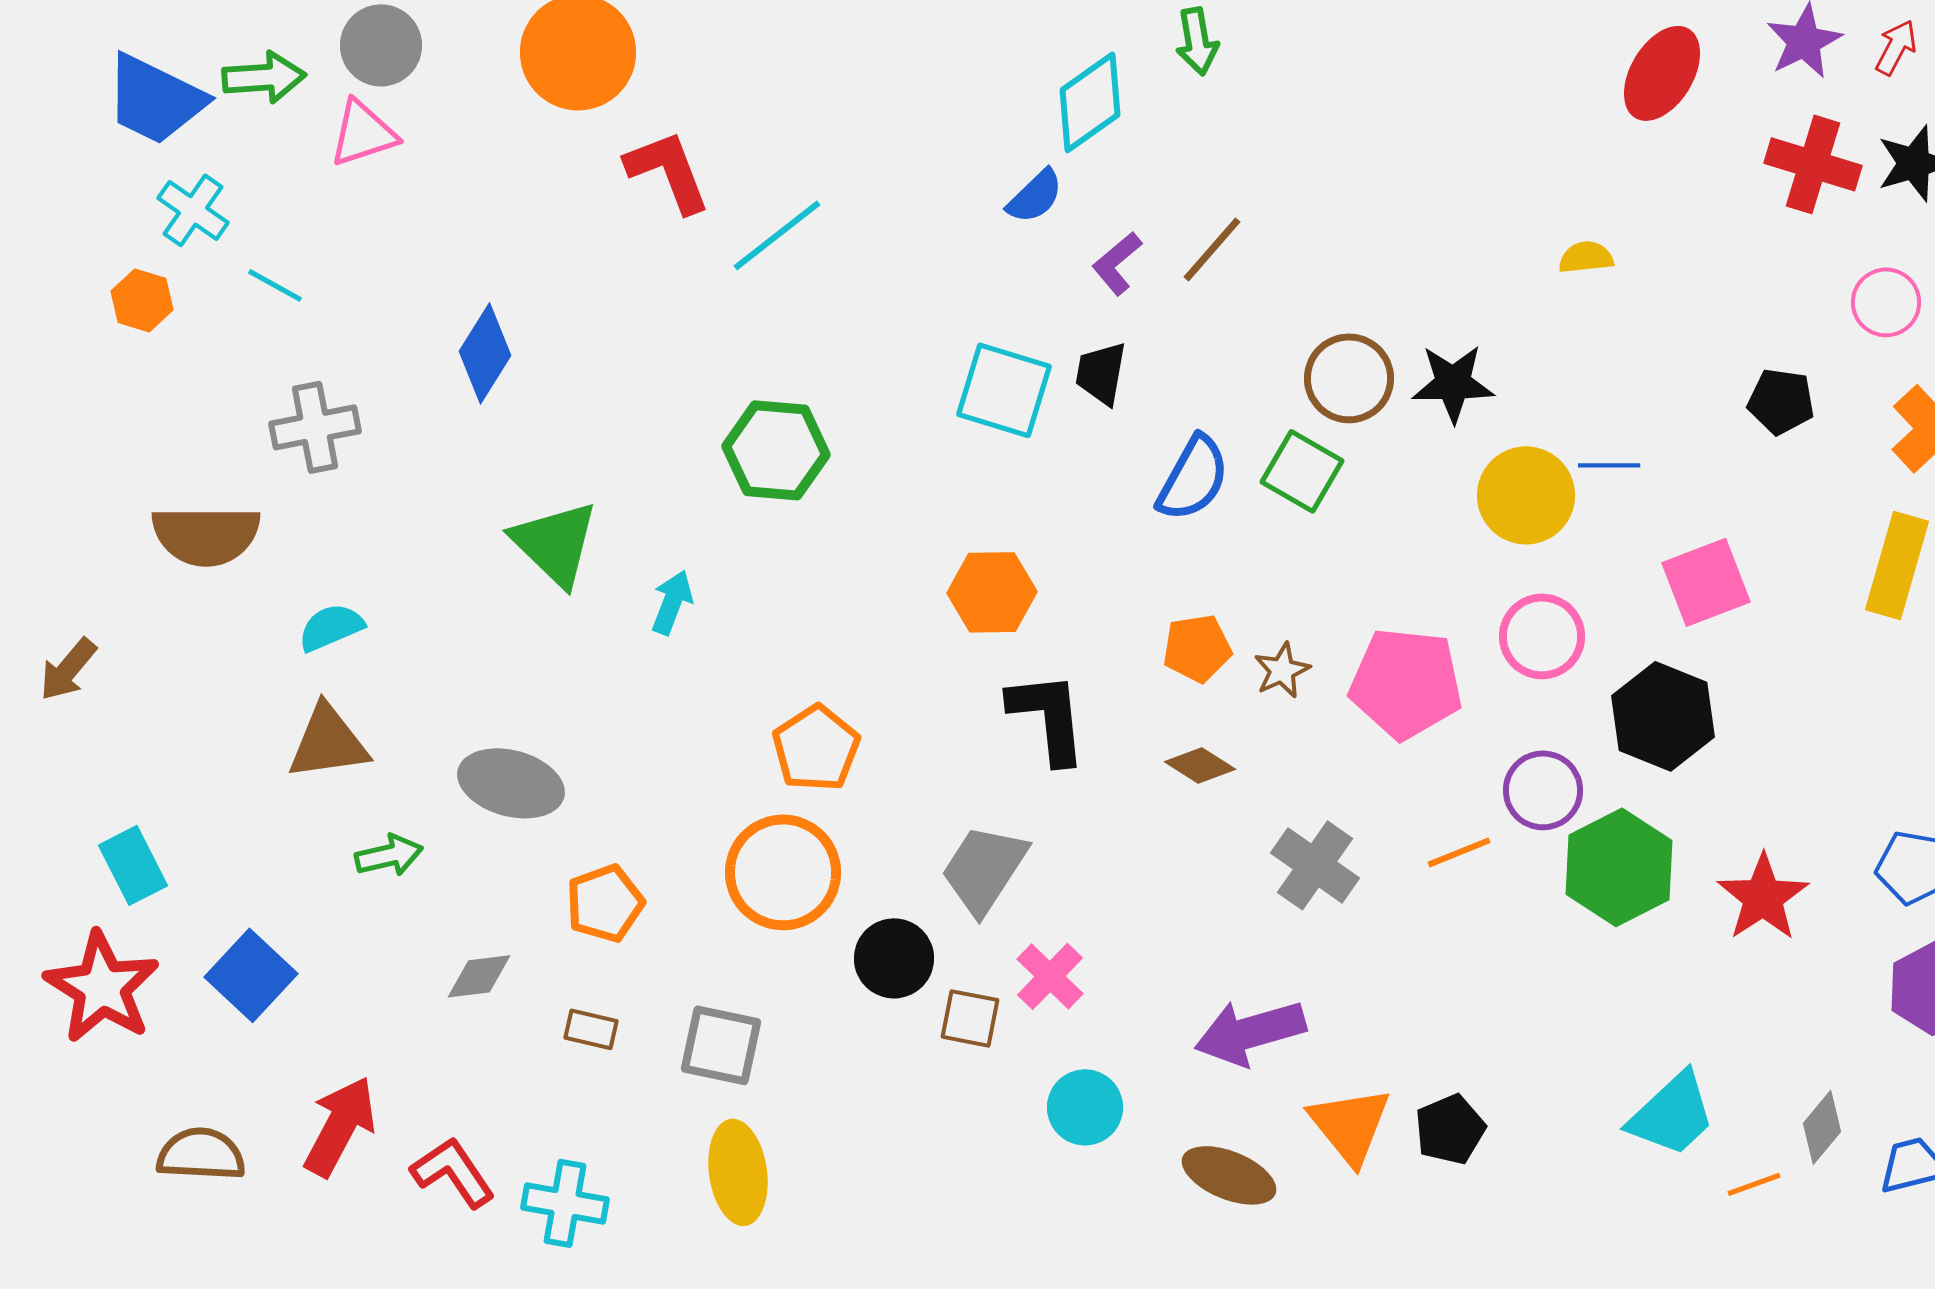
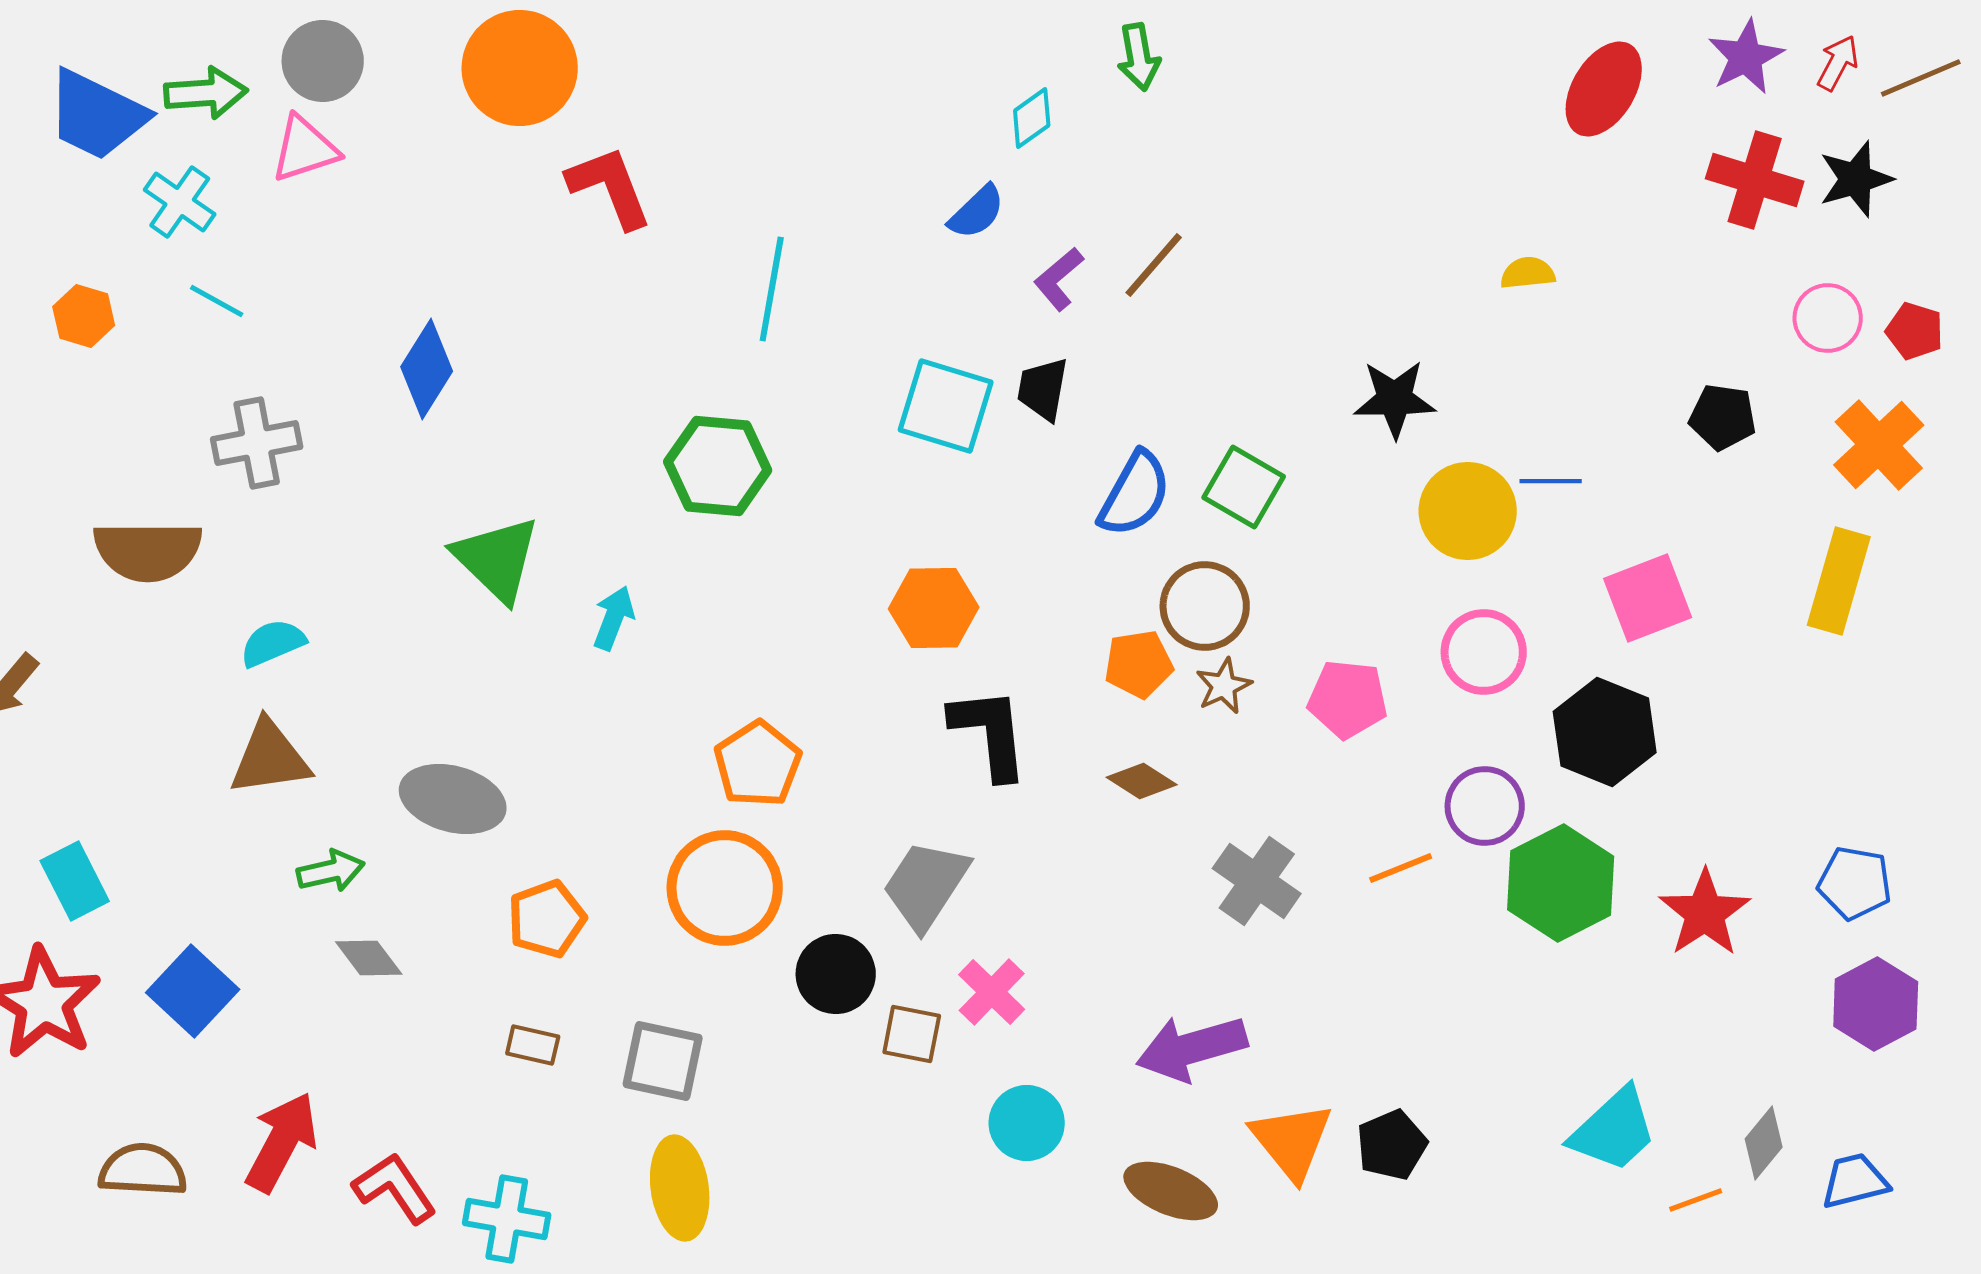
cyan diamond: (1090, 102) -> (1032, 118), size x0.6
cyan cross: (193, 210) -> (180, 202), moved
cyan line: (777, 235) -> (772, 289), moved, turned -42
brown circle: (1349, 378) -> (1205, 606), moved
pink pentagon: (1406, 683) -> (1348, 699), size x0.7
gray diamond: (479, 976) -> (369, 958), moved, turned 60

